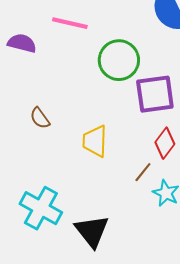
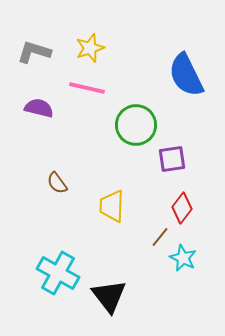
purple square: (155, 94) -> (172, 159), size x0.7

